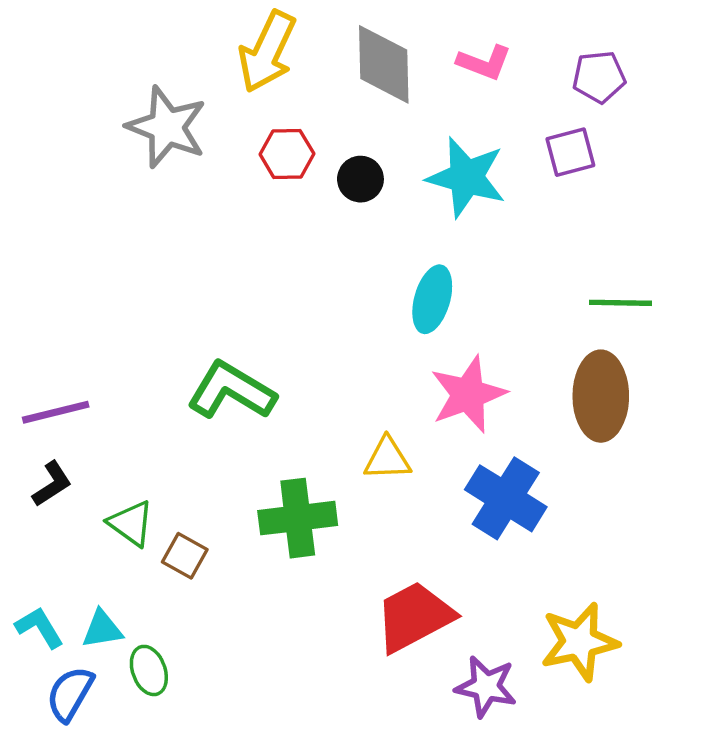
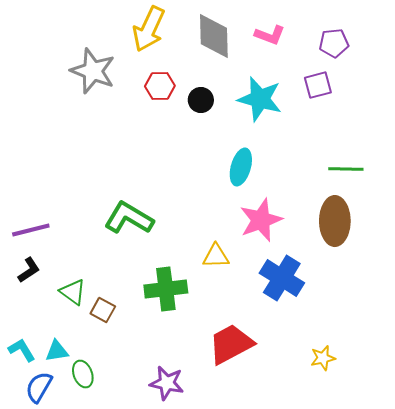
yellow star: (579, 642) -> (323, 358), size x0.6
purple star: (486, 687) -> (167, 383), moved

